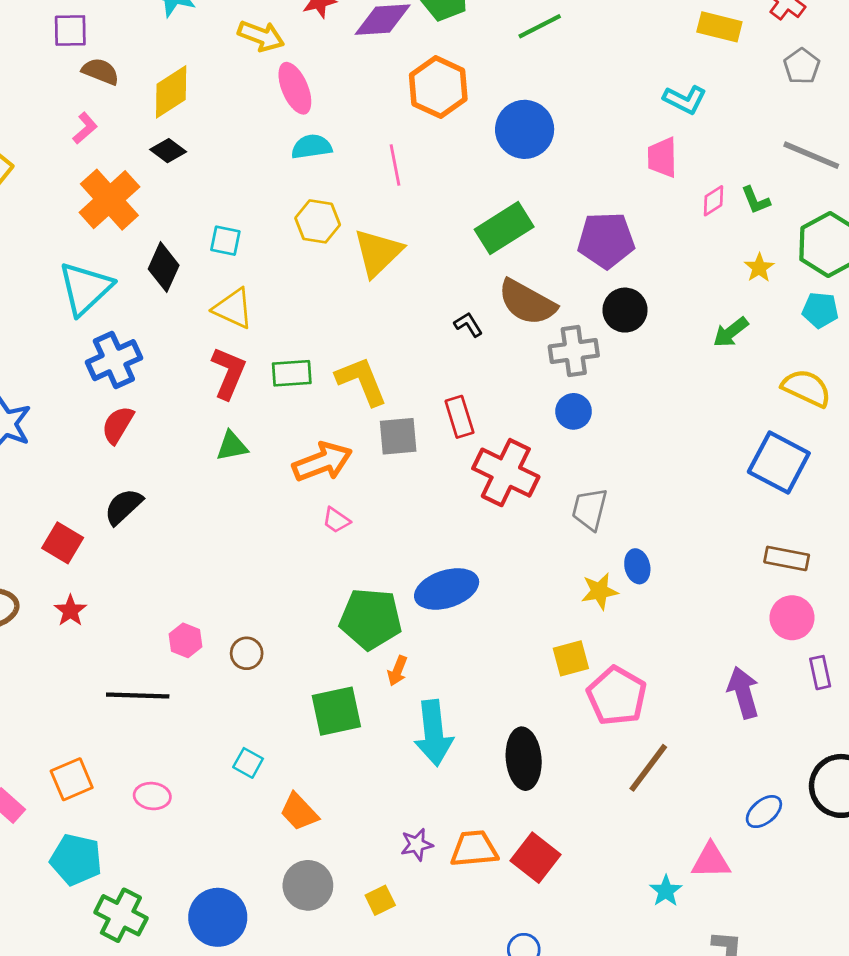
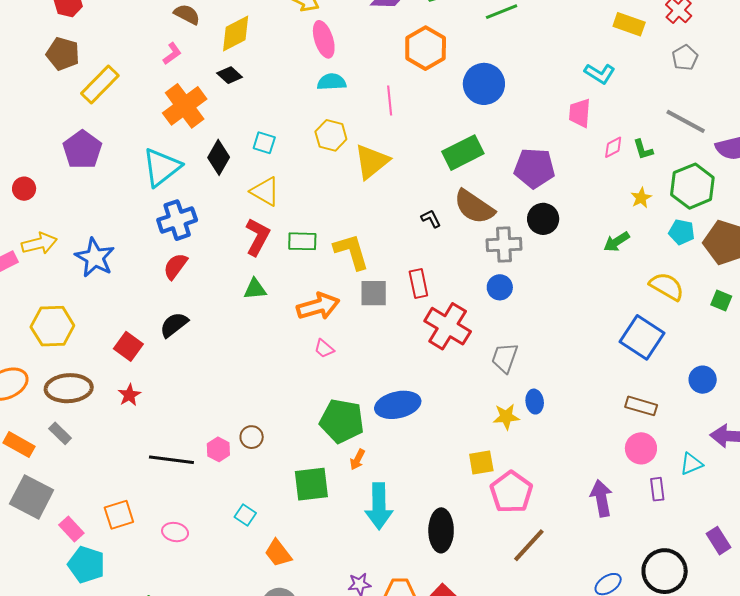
pink hexagon: (185, 640) -> (218, 449), moved
cyan pentagon: (76, 860) -> (86, 565), moved

